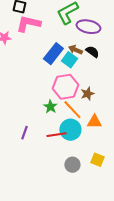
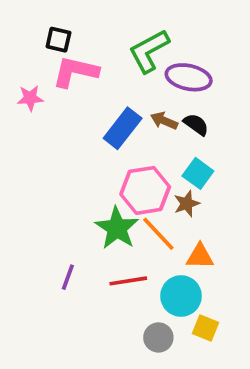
cyan square: (69, 60) -> (198, 173), moved
green star: (50, 107) -> (117, 228), size x1.6
cyan circle: (70, 130) -> (181, 296), moved

